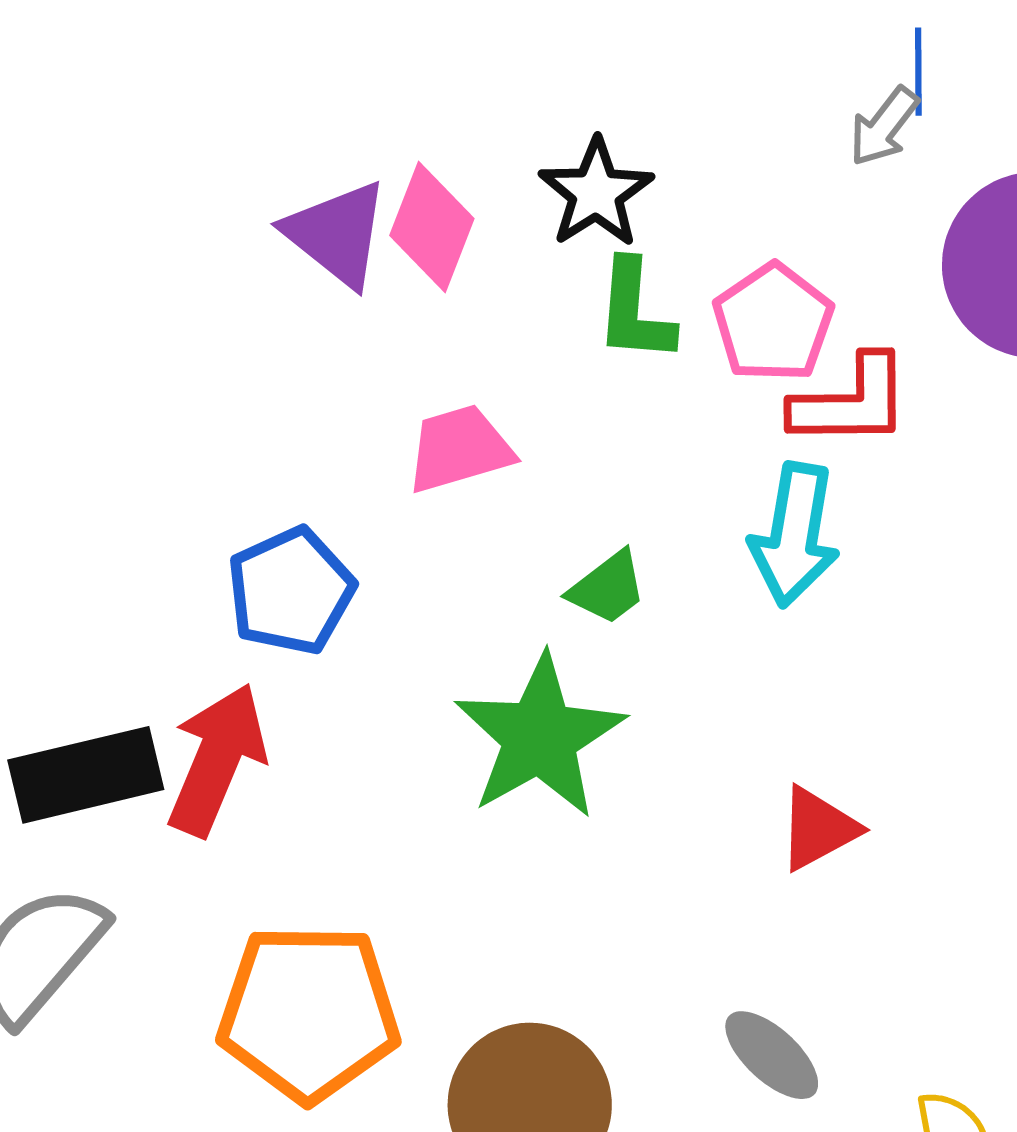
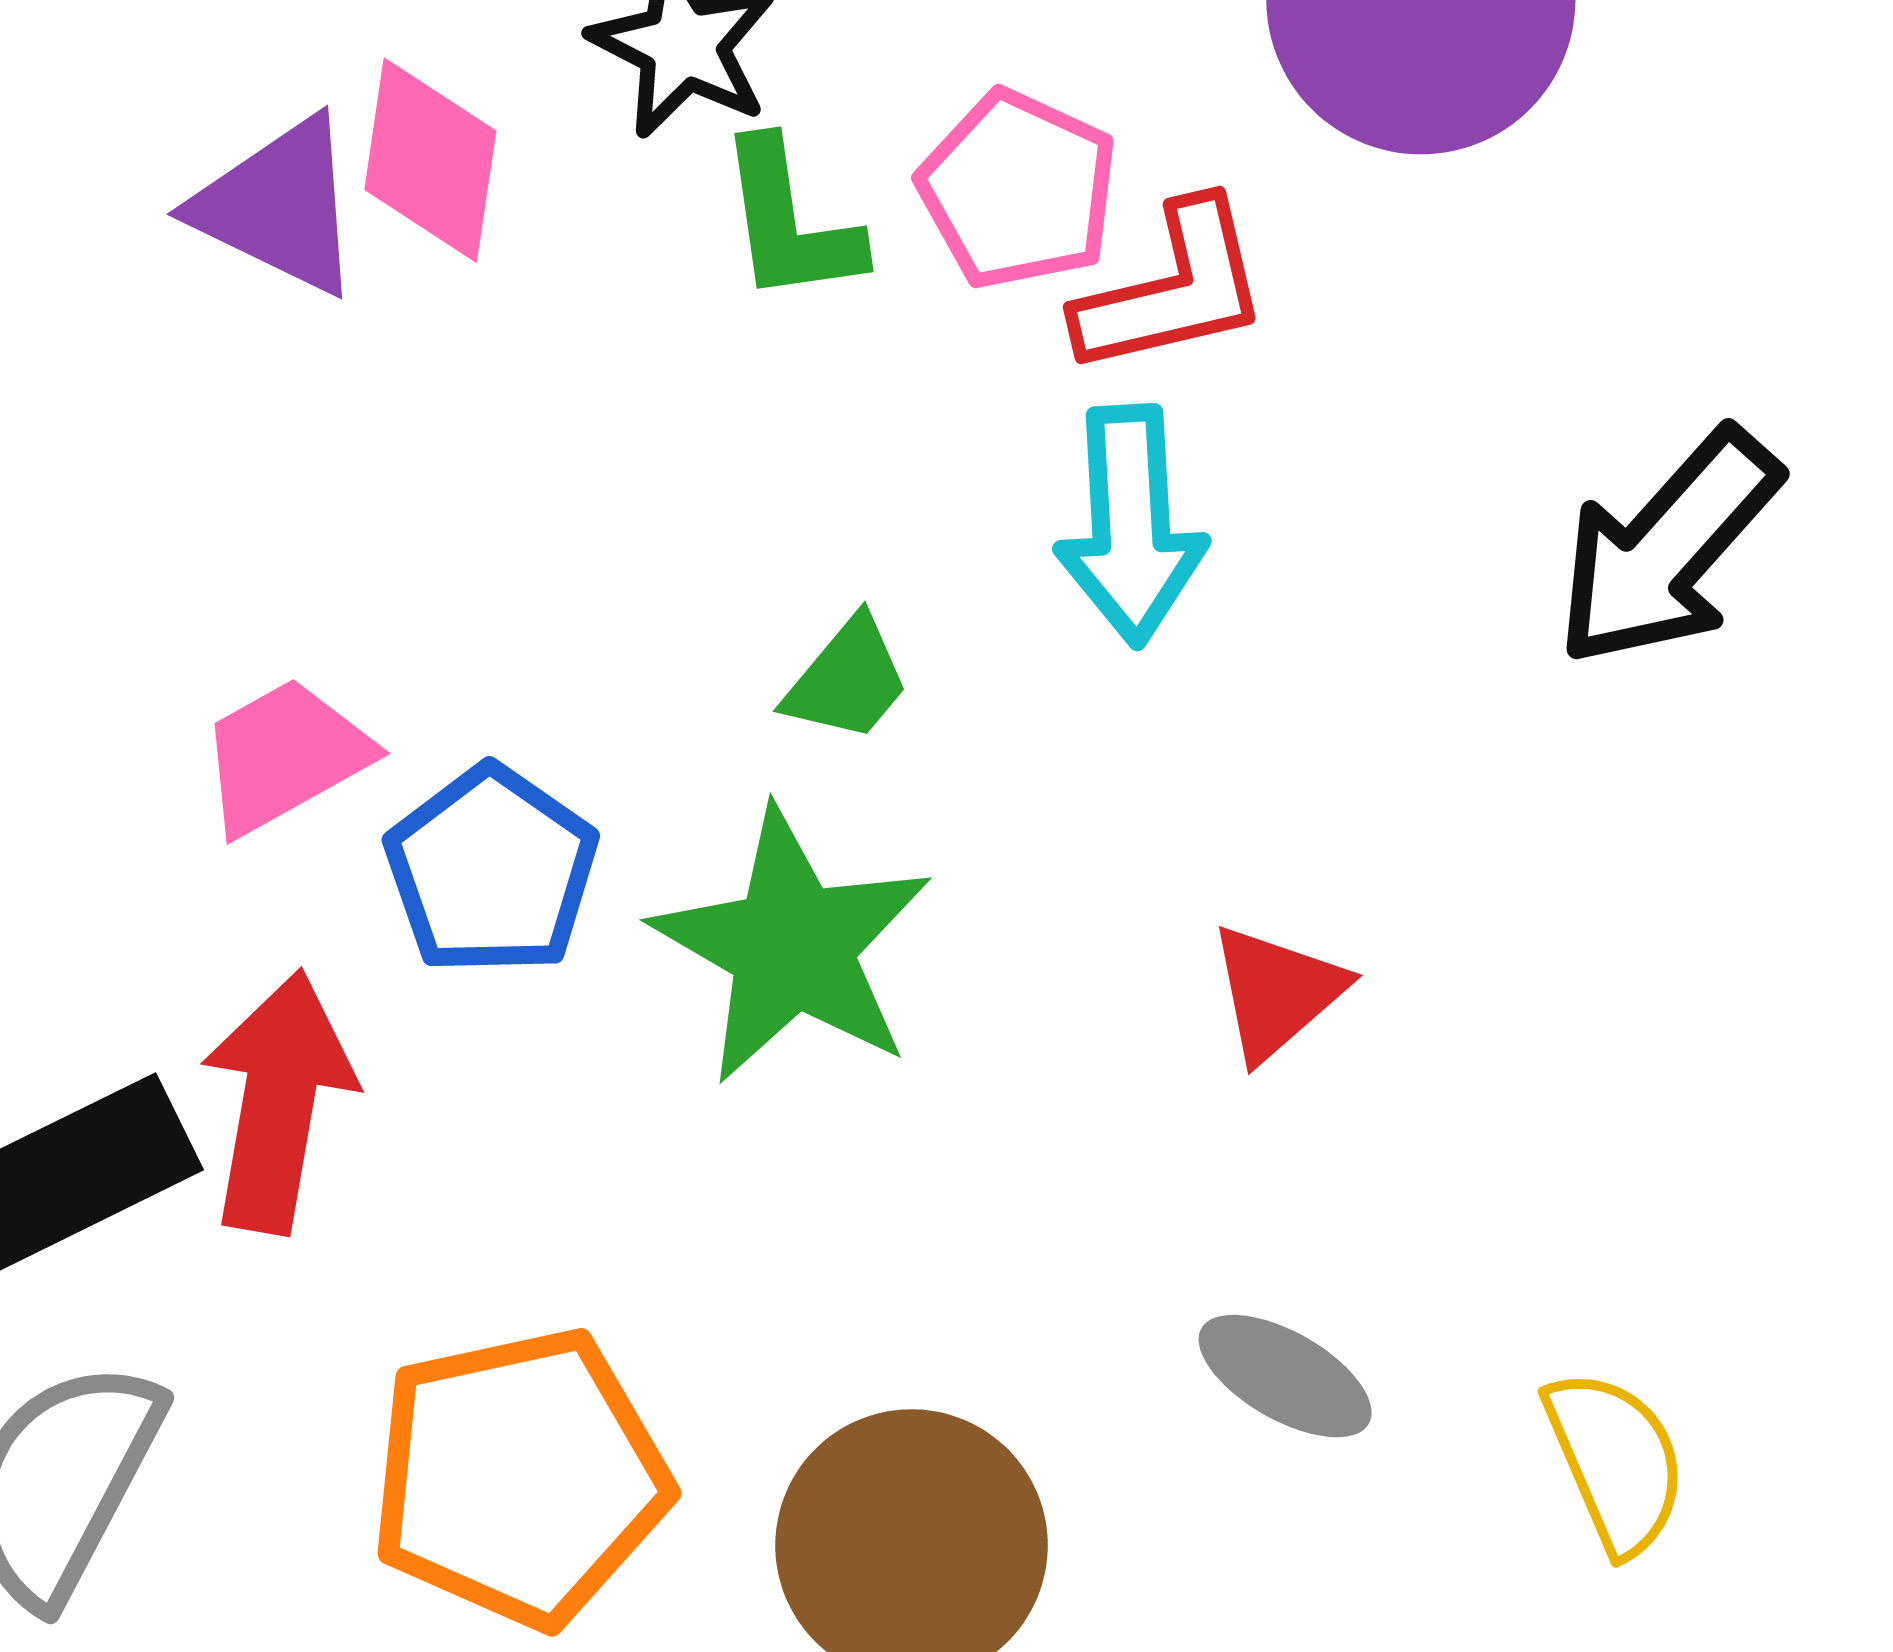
pink trapezoid: (459, 449) -> (285, 756), moved
blue pentagon: (291, 591) -> (492, 870), moved

